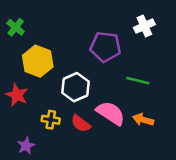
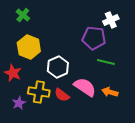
green cross: (16, 27) -> (23, 15), moved
purple pentagon: (105, 47) -> (94, 38), moved
yellow cross: (51, 120) -> (39, 92), size x1.5
purple star: (26, 146) -> (19, 103), moved

